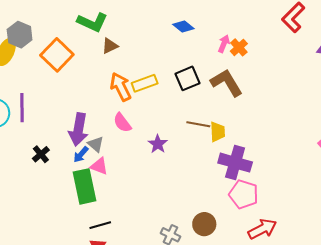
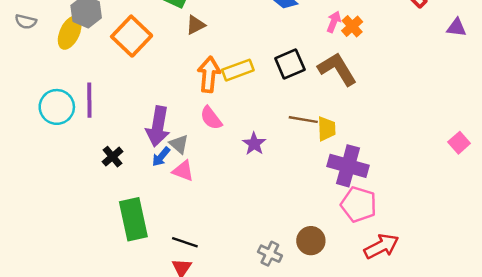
orange arrow: (121, 87) -> (209, 74), turned 32
green rectangle: (85, 186) -> (133, 219), moved
black line: (100, 225) -> (185, 242), turned 35

